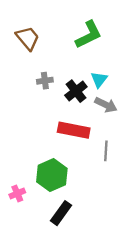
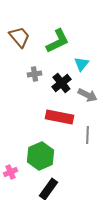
green L-shape: (89, 35) -> (57, 41), moved
cyan triangle: (99, 80) -> (81, 64), moved

